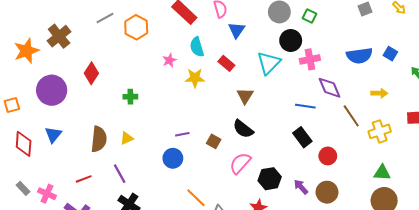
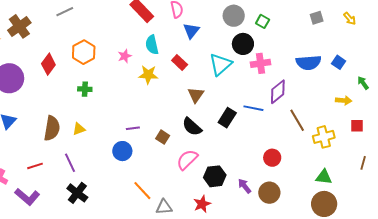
orange hexagon: (136, 27) -> (84, 52), moved
purple diamond: (330, 88) -> (278, 92), turned 70
yellow arrow: (379, 93) -> (344, 100), moved
black rectangle: (302, 137) -> (227, 118), moved, turned 66

